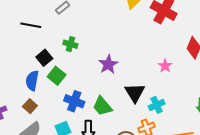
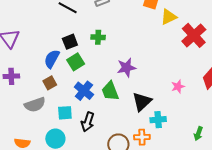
green cross: (70, 44) -> (98, 37), turned -32
brown square: (30, 106) -> (50, 83), moved
green trapezoid: (102, 106) -> (110, 91), moved

